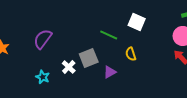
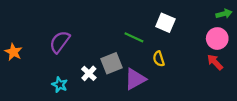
purple triangle: (110, 72) -> (135, 79), size x1.5

